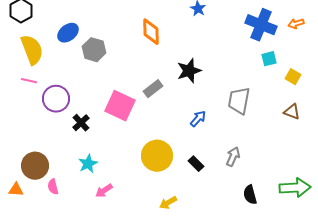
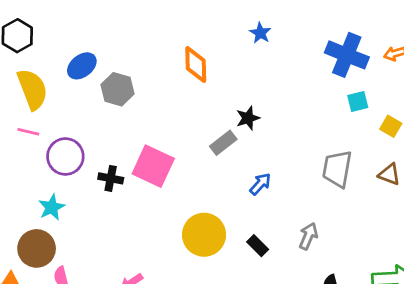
black star: (189, 71) -> (248, 118), size x0.7
gray rectangle: (153, 89) -> (223, 143), moved
gray trapezoid: (239, 101) -> (337, 169), moved
black cross: (81, 123) -> (111, 178), moved, turned -36
cyan star: (88, 164) -> (52, 207), moved

